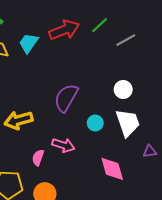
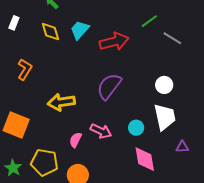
red arrow: (64, 30) -> (114, 42), moved
gray line: (126, 40) -> (172, 38), turned 54
cyan circle: (95, 123) -> (136, 128), moved

